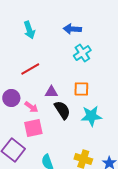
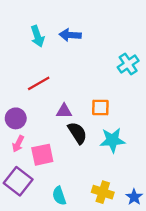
blue arrow: (72, 29) -> (70, 35), moved
cyan cross: (82, 53) -> (128, 64), moved
pink arrow: (31, 107) -> (18, 144), moved, turned 80

